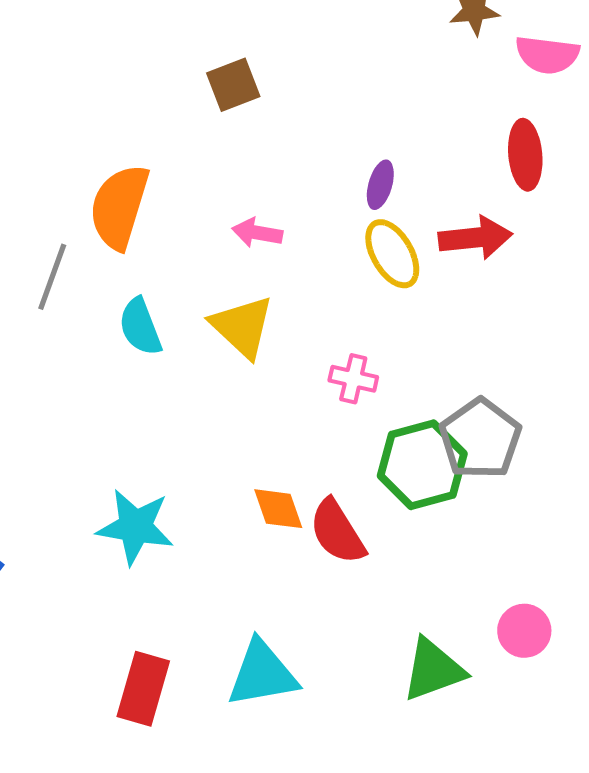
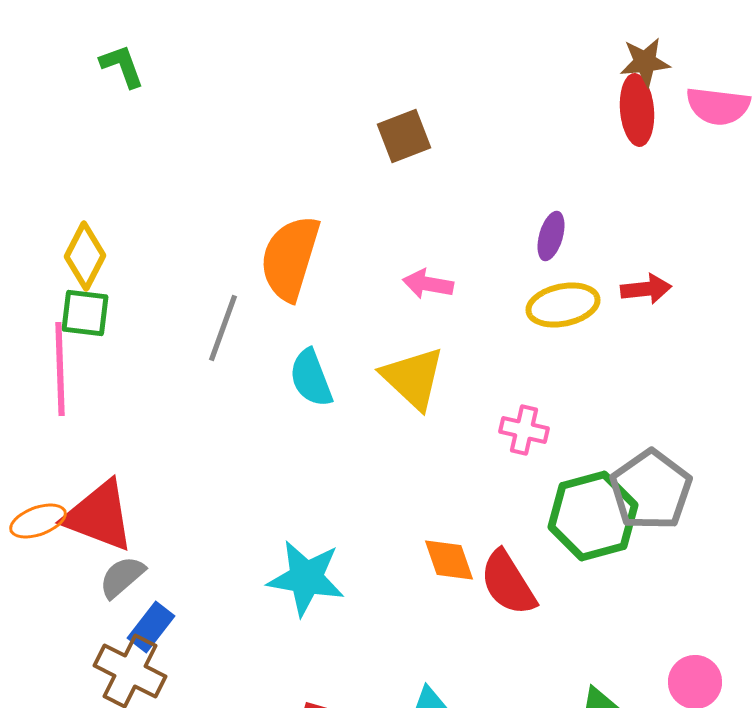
red ellipse: (525, 155) -> (637, 110), moved
red arrow: (475, 238) -> (646, 289), size x0.7
yellow ellipse: (392, 254) -> (563, 305), turned -72

